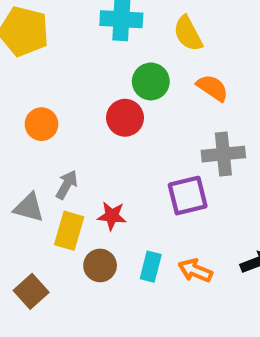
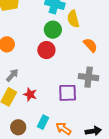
yellow semicircle: (188, 34) -> (73, 19), moved
green circle: (151, 81) -> (53, 30), moved
brown circle: (100, 265) -> (18, 127), moved

